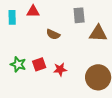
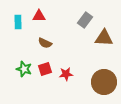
gray rectangle: (79, 15) -> (85, 20), turned 42
brown semicircle: (53, 34) -> (45, 43), moved

